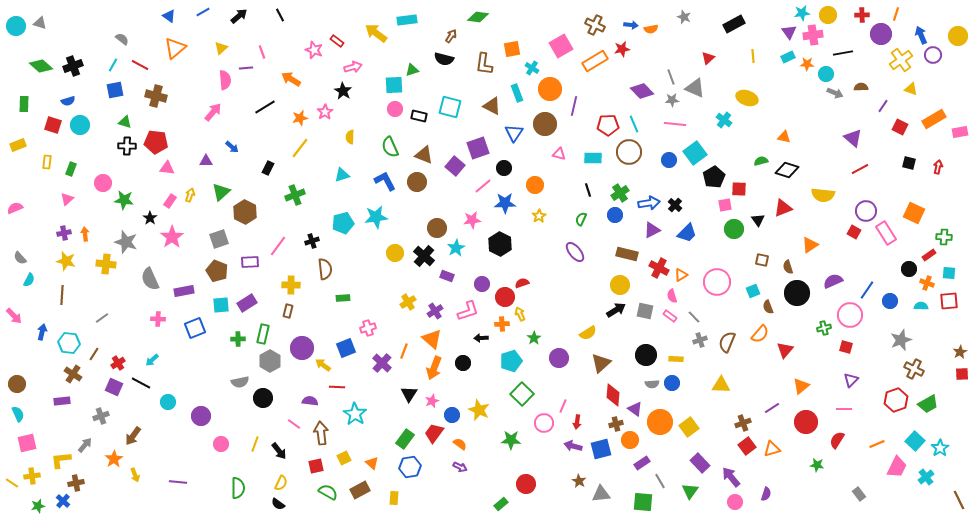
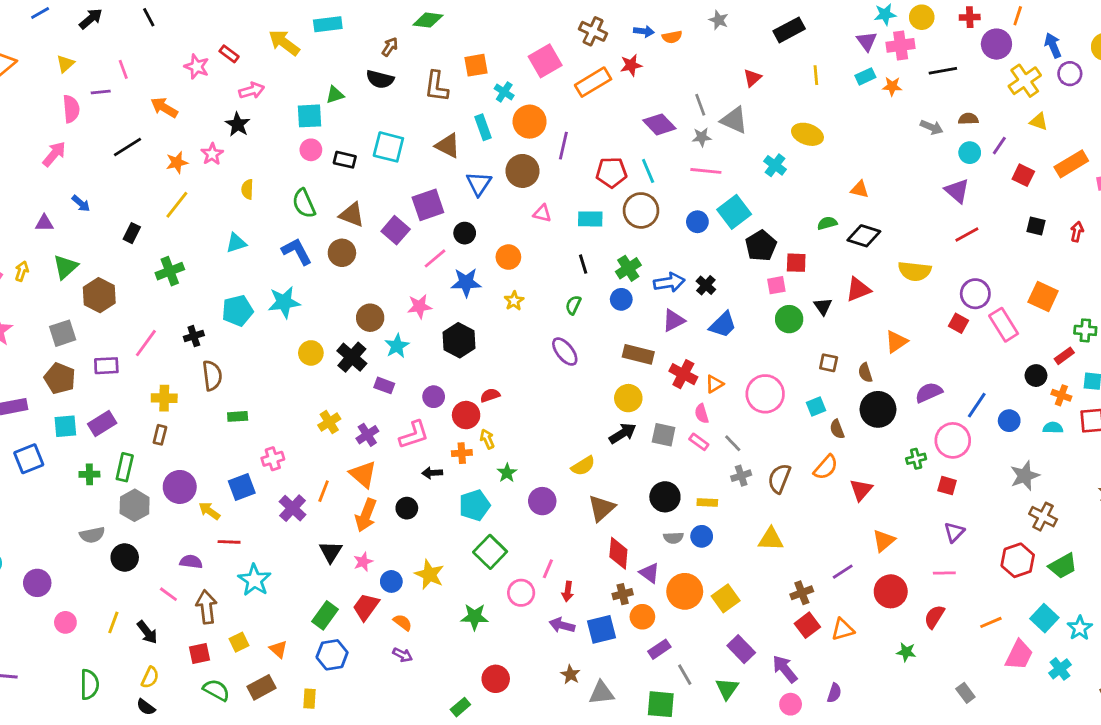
cyan circle: (826, 74) -> (970, 153), moved

